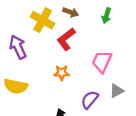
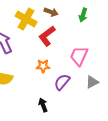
purple semicircle: (90, 100) -> (62, 82), moved

